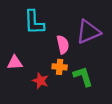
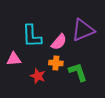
cyan L-shape: (34, 22) -> (32, 36), moved
pink semicircle: (63, 45) -> (59, 42), turned 54

